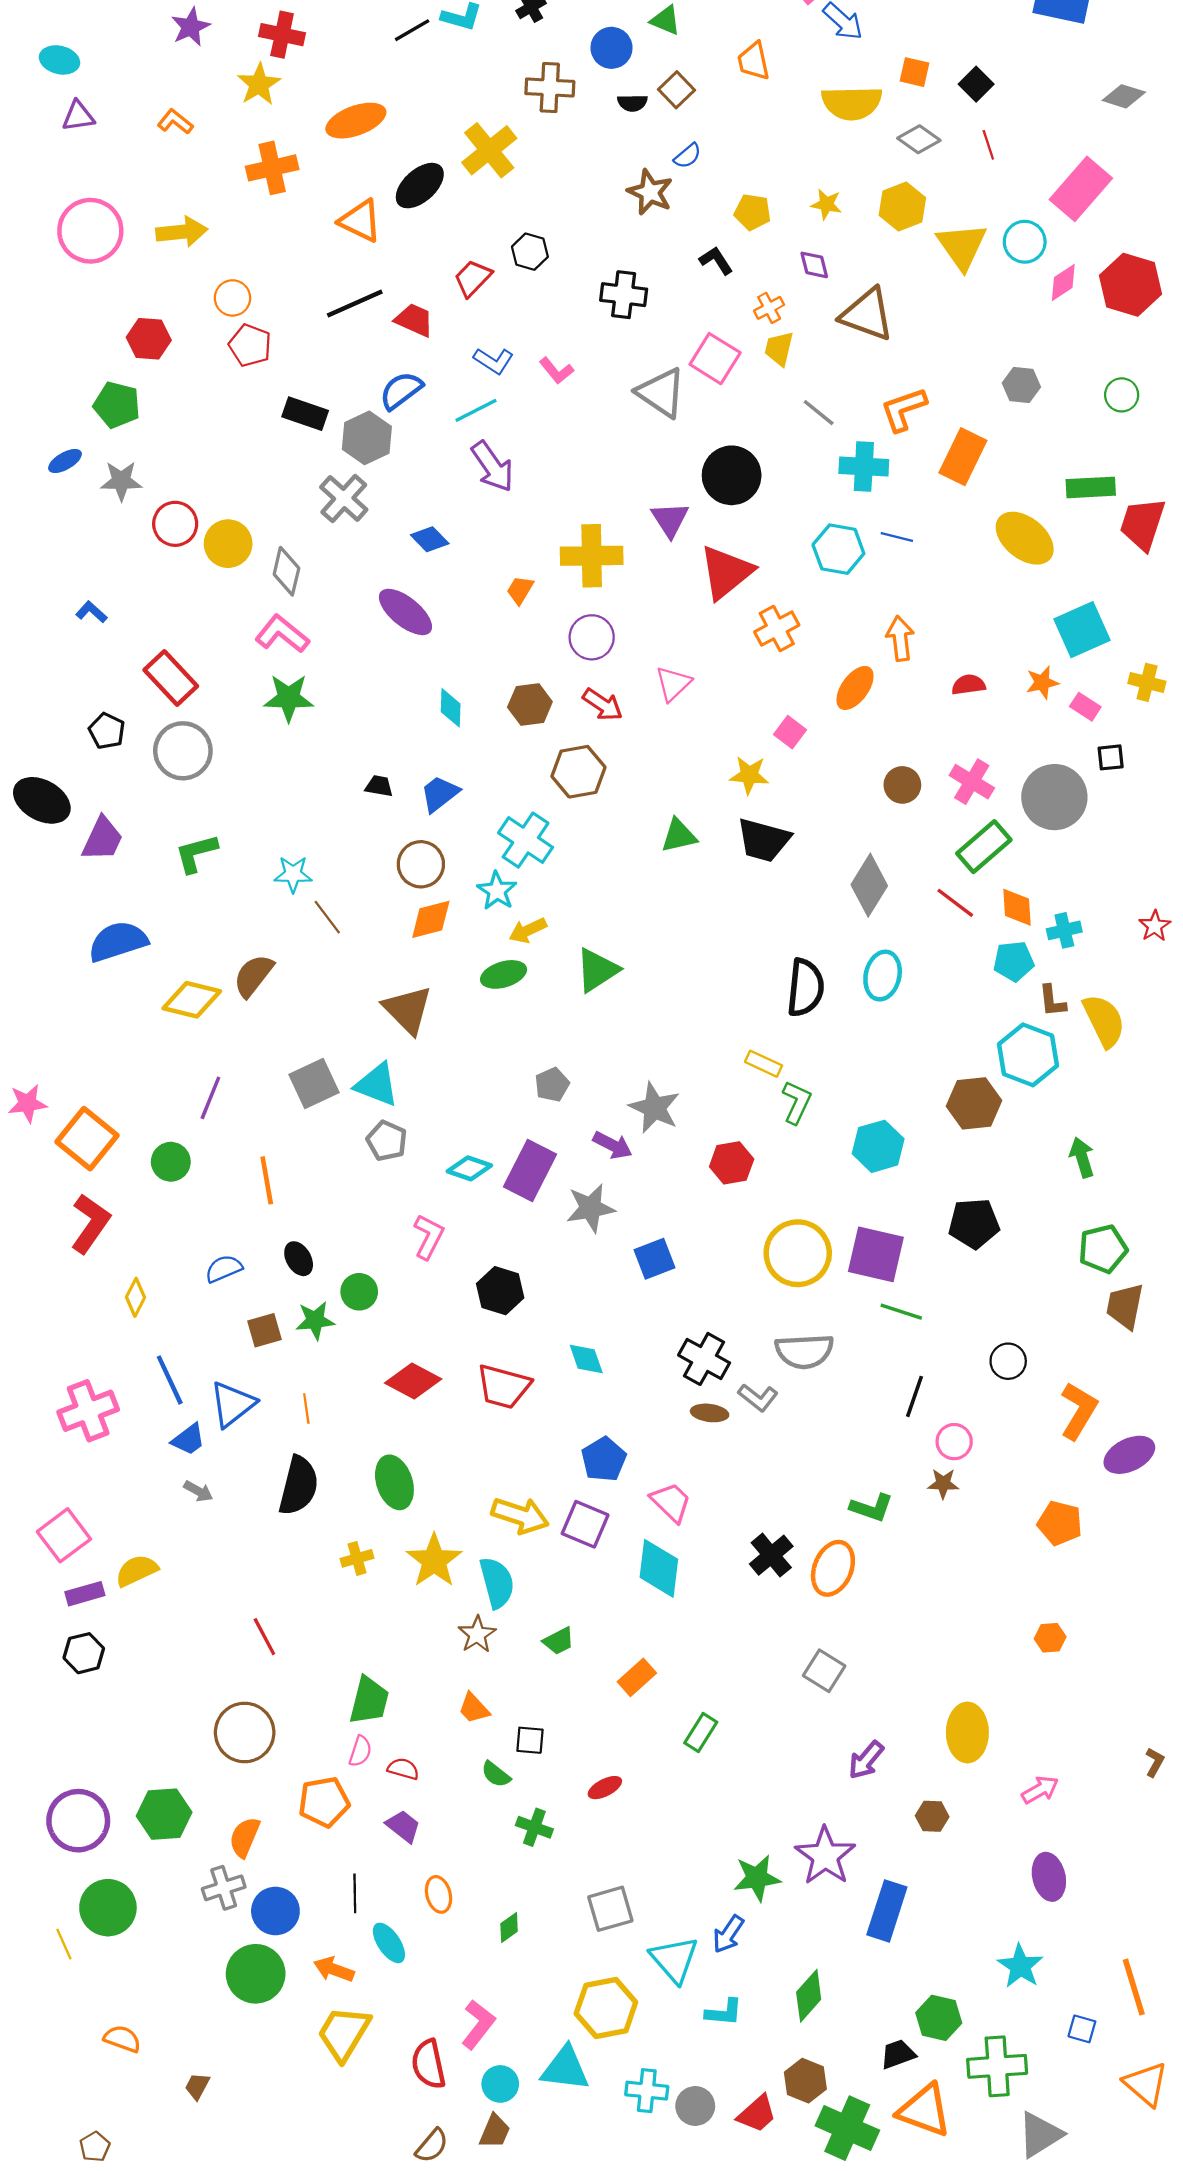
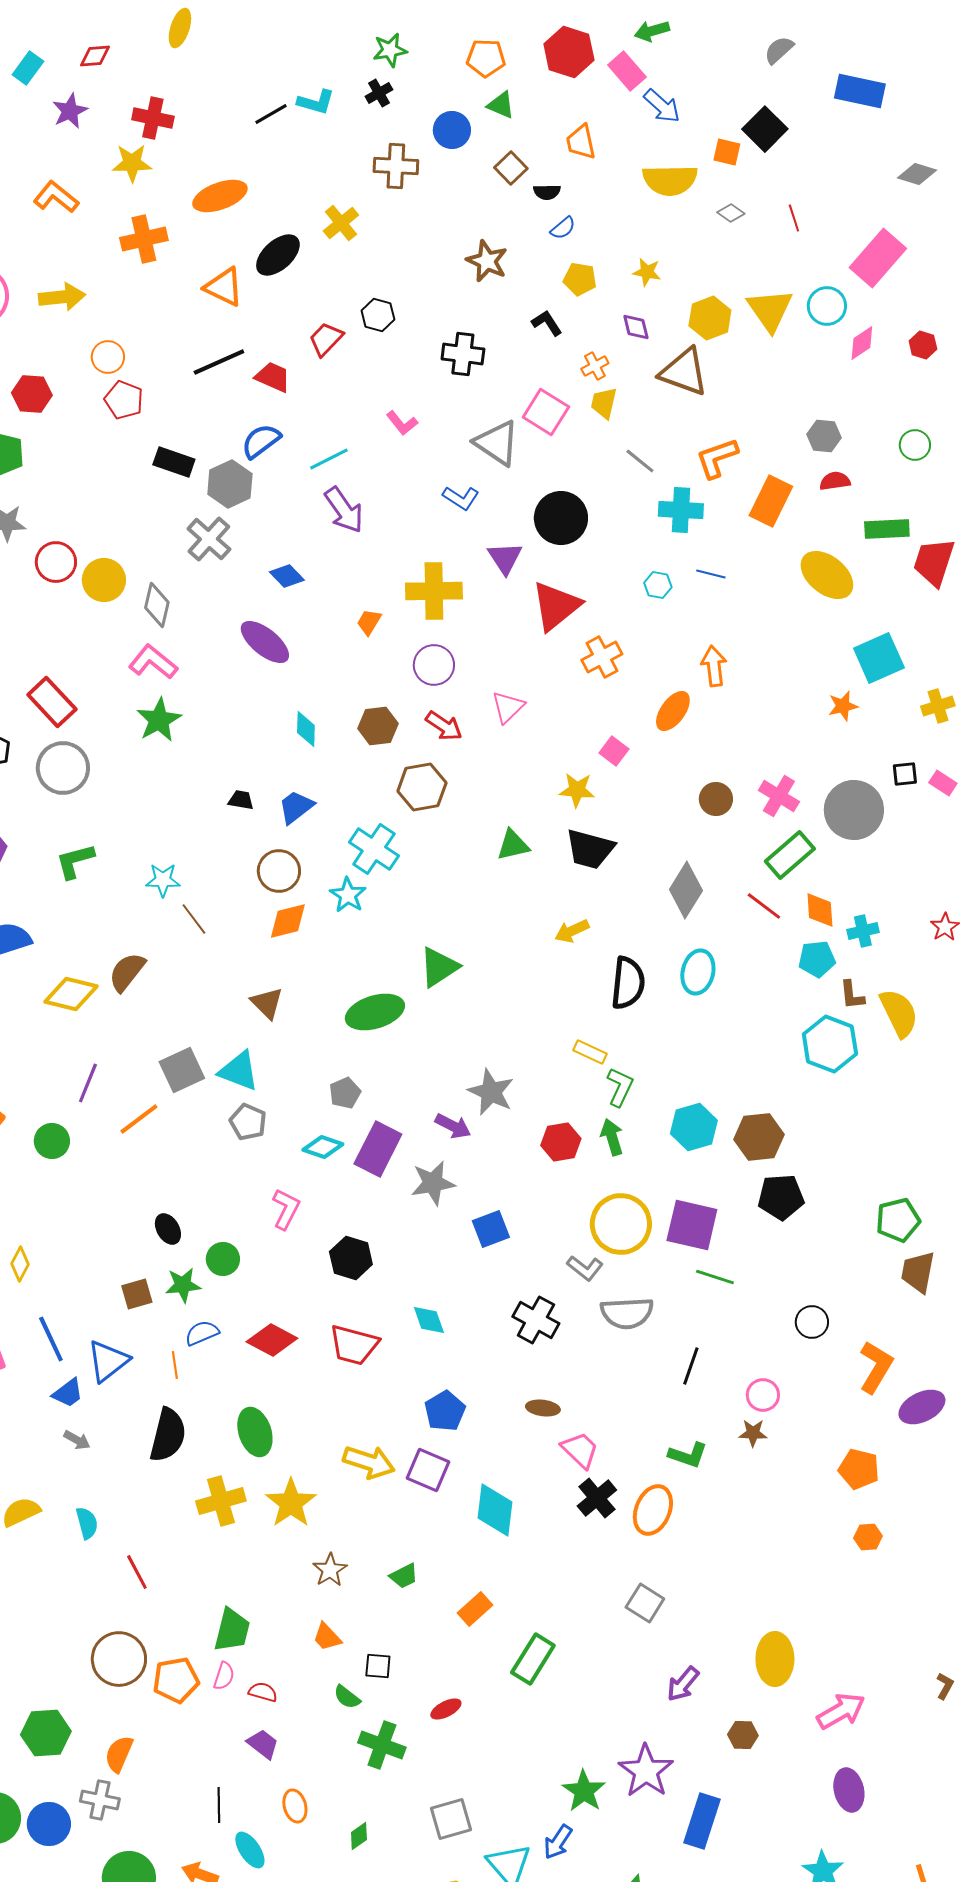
yellow star: (259, 84) -> (132, 163), turned 30
black square: (976, 84) -> (765, 129), moved, size x1.4
black semicircle: (632, 103) -> (547, 192), moved
orange L-shape: (175, 122) -> (56, 197), size x1.4
gray diamond: (919, 139) -> (731, 213), size x0.7
yellow cross: (489, 150) -> (341, 223), size x0.7
blue semicircle: (688, 156) -> (563, 228), moved
yellow hexagon: (902, 206) -> (710, 318), moved
red hexagon: (1130, 285) -> (923, 345), size x0.5
blue L-shape: (494, 361) -> (461, 498), moved
cyan hexagon: (838, 549) -> (658, 585), size x0.6
yellow cross: (1147, 682) -> (938, 706), turned -32
red semicircle: (968, 685) -> (835, 481), moved
green star: (289, 698) -> (159, 720), turned -30
pink rectangle: (1085, 707) -> (943, 783), moved
yellow arrow: (528, 930) -> (572, 931), moved
green ellipse: (504, 974) -> (375, 1012), moved, size x1.4
brown triangle: (408, 1010) -> (267, 1003), size x0.7
gray pentagon: (552, 1085) -> (345, 1093), moved
brown hexagon: (974, 1103) -> (759, 1137), moved
green arrow: (1082, 1157) -> (612, 1137), moved
orange line: (267, 1180) -> (139, 1119), moved, turned 63
blue semicircle: (224, 1269) -> (202, 1333), moved
black line: (914, 1396) -> (691, 1366), moved
gray L-shape: (758, 1398) -> (585, 1268), moved
brown ellipse: (710, 1413) -> (543, 1408), moved
pink trapezoid: (671, 1502) -> (580, 1450), moved
yellow cross: (357, 1558) -> (221, 1501), size x1.6
cyan semicircle: (497, 1583) -> (87, 1523), moved, size x0.7
orange hexagon: (1050, 1638) -> (868, 1537), moved
green rectangle: (701, 1732) -> (533, 1659), size x1.4
pink arrow: (1040, 1790) -> (841, 1711), size x1.4
orange pentagon: (324, 1802) -> (176, 1680), moved
green cross: (534, 1827) -> (382, 1745), size x1.4
green star: (757, 1878) -> (584, 1791), turned -30
gray cross: (224, 1888) -> (100, 1800), turned 30
blue circle: (275, 1911) -> (49, 1824), moved

